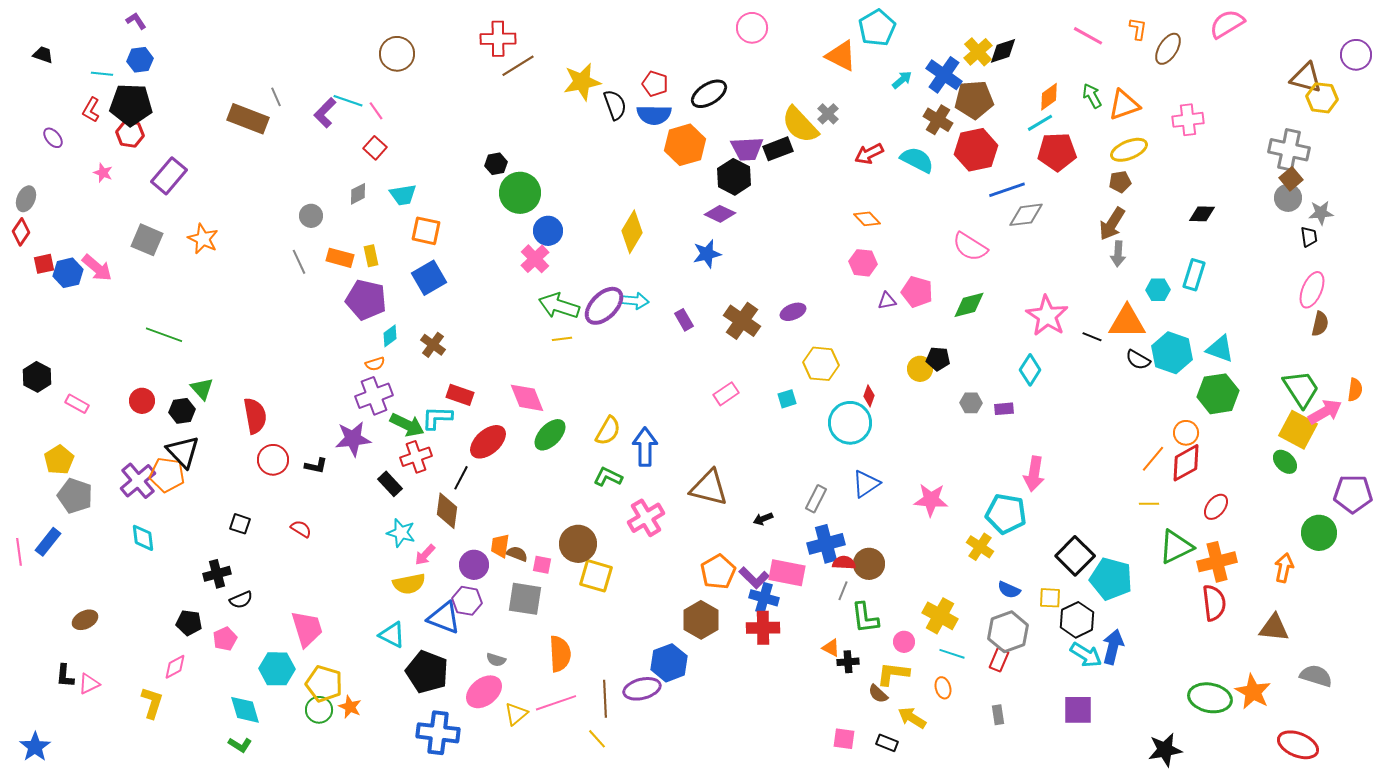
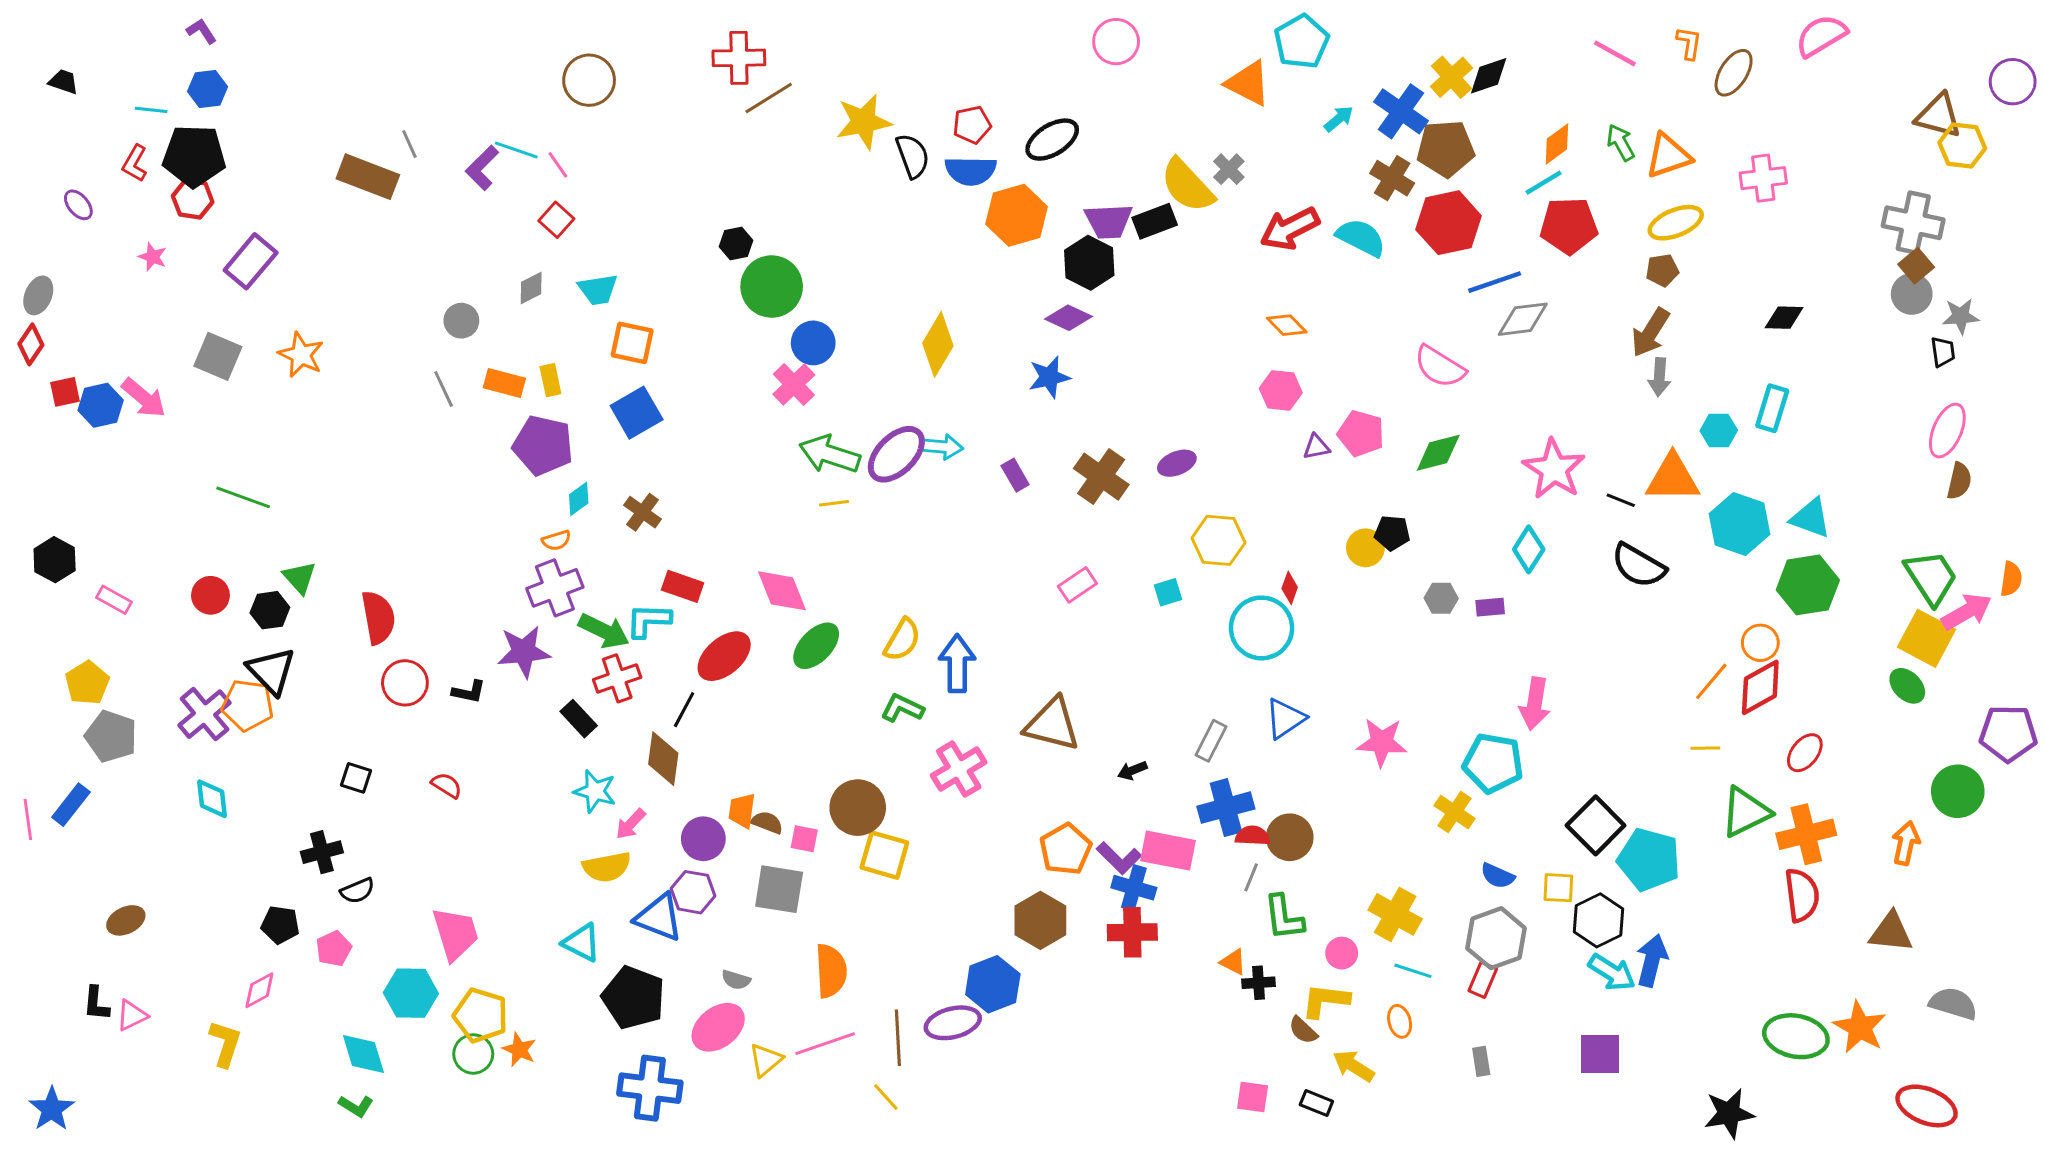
red pentagon: (655, 84) -> (972, 125), turned -30
red arrow: (869, 154) -> (1290, 229), size x1.4
black semicircle: (1138, 360) -> (1639, 566), moved, size x1.5

